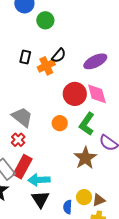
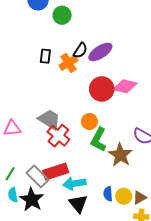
purple ellipse: (95, 61) -> (100, 52), moved
pink diamond: (97, 94) -> (125, 86), turned -55
green L-shape: (87, 124) -> (99, 140), moved
red cross: (18, 140) -> (58, 136), moved, size x1.5
red rectangle: (23, 167) -> (56, 171), turned 50
blue semicircle: (68, 207) -> (108, 194), moved

